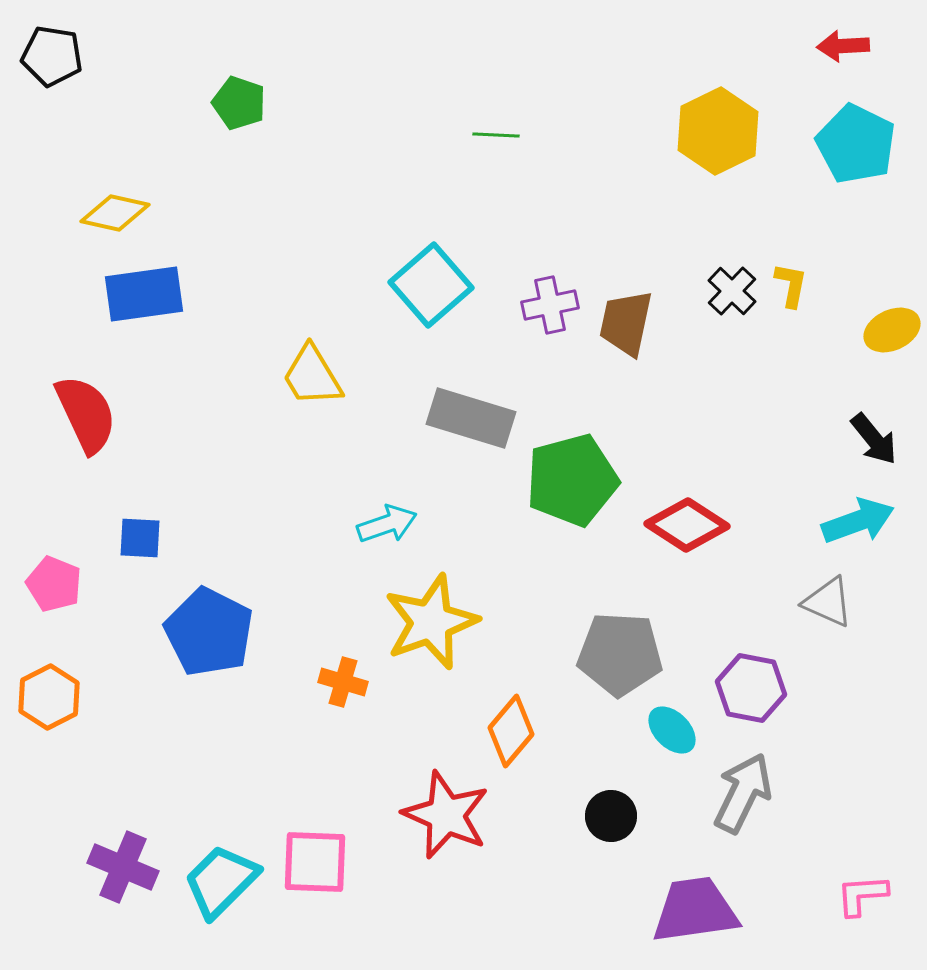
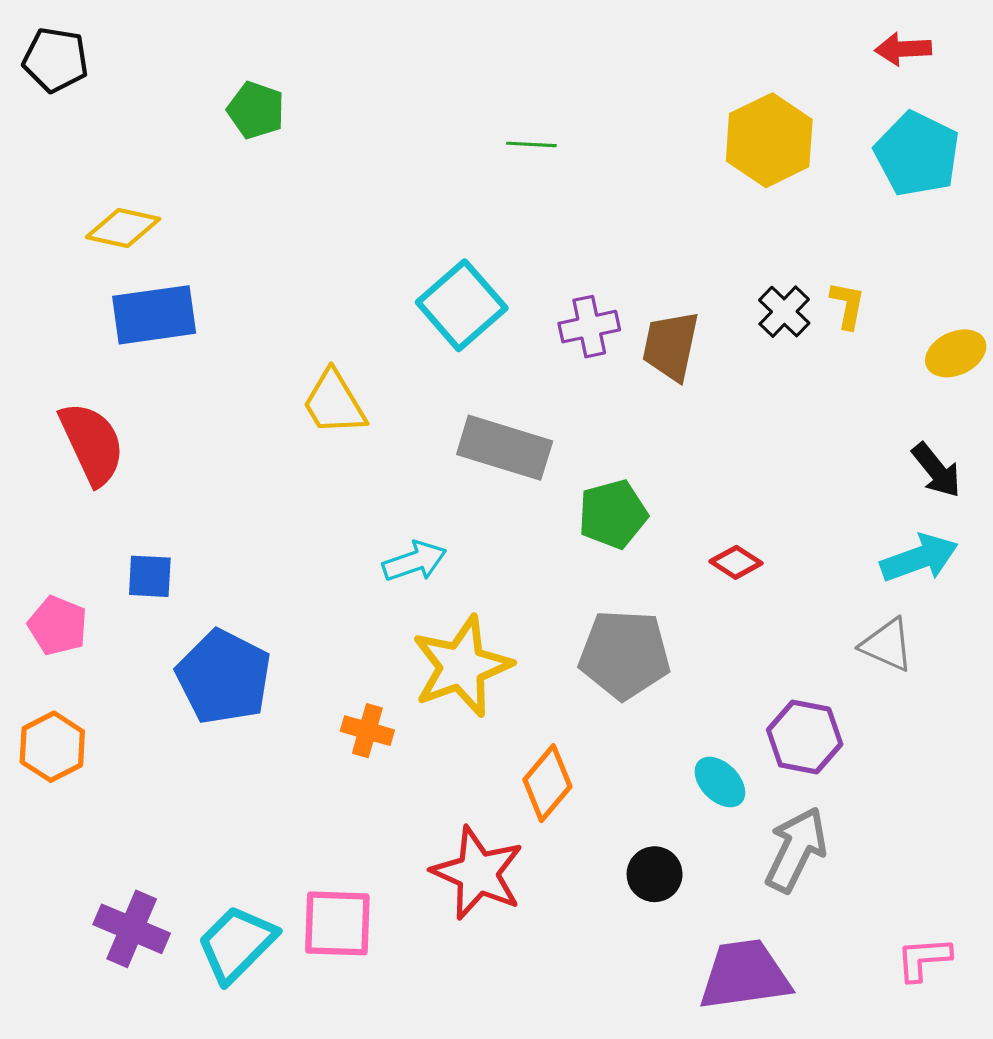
green pentagon: (572, 480) -> (613, 514), size x0.7
red diamond: (687, 525) -> (736, 562), size x0.6
gray pentagon: (620, 654) -> (625, 655), moved

